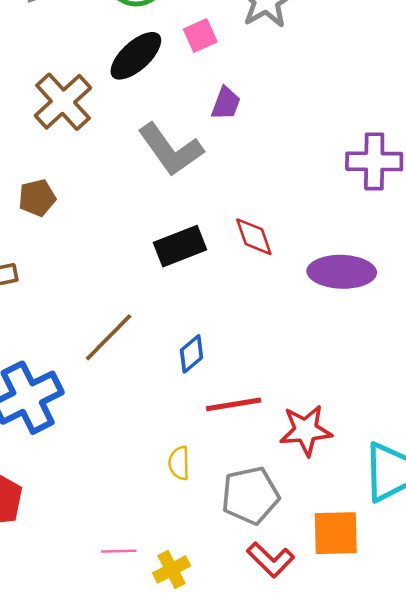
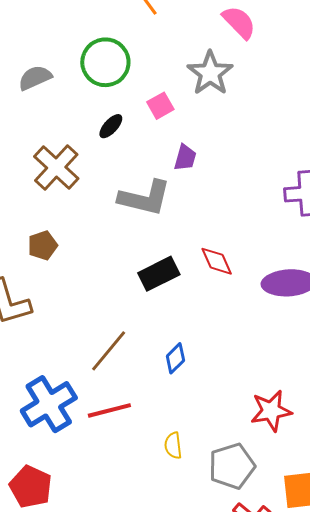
black ellipse: (136, 56) -> (111, 126), size x0.6
gray L-shape: (170, 150) -> (145, 198), turned -36
red line: (234, 404) -> (109, 410), moved

